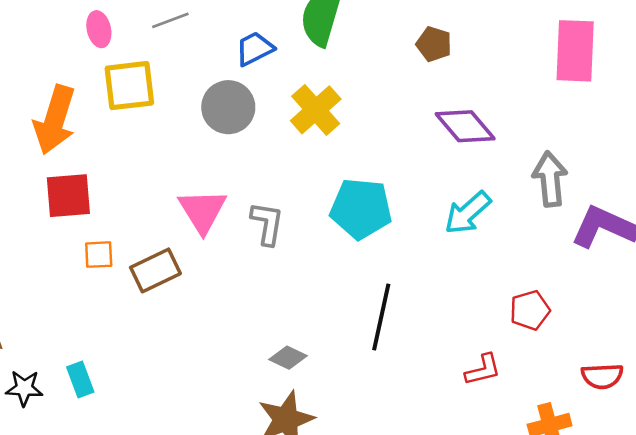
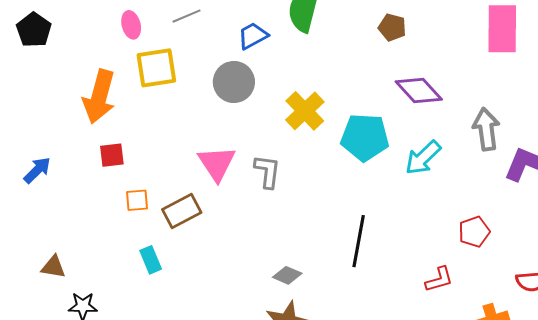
yellow cross: (316, 110) -> (305, 111), moved
red square: (68, 196) -> (112, 155), size x0.7
cyan pentagon: (361, 209) -> (365, 137), moved
cyan rectangle: (80, 379) -> (151, 260), moved

